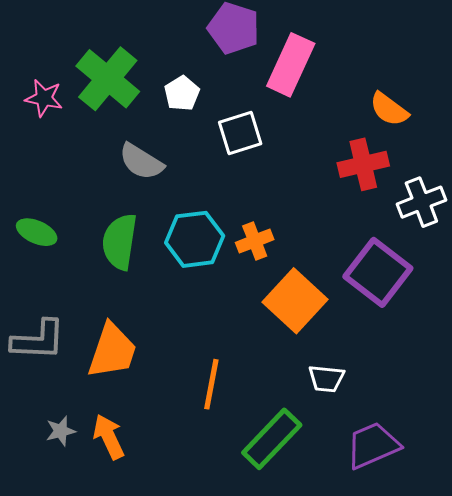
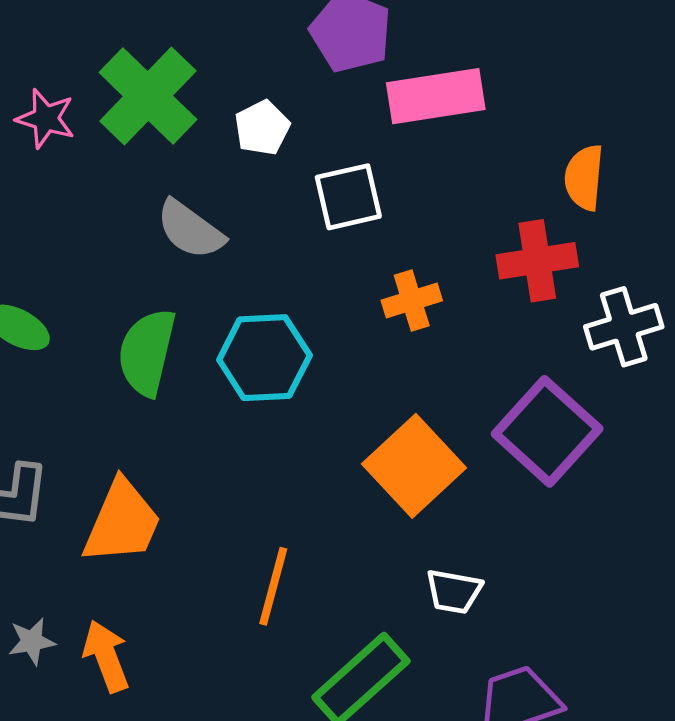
pink rectangle: (291, 65) -> (436, 96), turned 52
orange semicircle: (389, 109) -> (584, 178), turned 54
orange cross: (255, 241) -> (412, 300), moved

